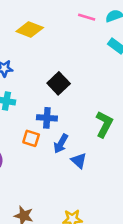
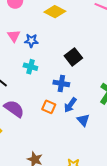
orange square: (31, 138) -> (49, 107), moved

